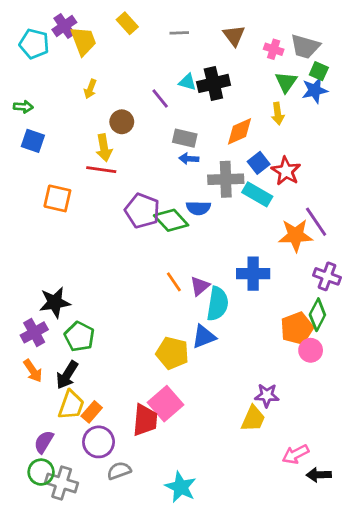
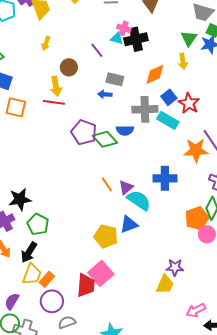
pink cross: (274, 49) -> (124, 28), moved
blue arrow: (189, 159) -> (105, 94), moved
orange square: (57, 198) -> (16, 107), moved
cyan semicircle: (218, 304) -> (139, 200), turned -65

